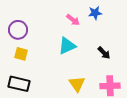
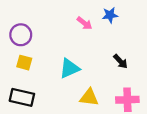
cyan triangle: (67, 46) -> (69, 68), moved
yellow triangle: (77, 84) -> (89, 97), turned -48

